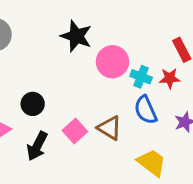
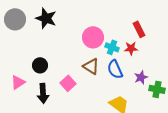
black star: (76, 36) -> (46, 18), moved
brown triangle: (109, 128) -> (91, 66), moved
black arrow: (37, 146) -> (43, 93), turned -30

